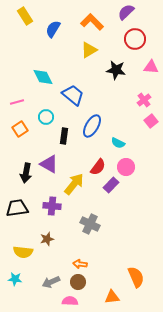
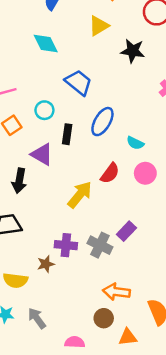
cyan diamond: (43, 77) -> (46, 43), moved
purple triangle: (49, 164) -> (42, 154), moved
purple rectangle: (111, 185) -> (126, 231), moved
purple cross: (52, 206) -> (66, 245), moved
orange arrow: (80, 264) -> (116, 292), moved, size x1.5
gray arrow: (51, 282) -> (37, 318), moved, turned 78
brown circle: (78, 282) -> (104, 318), moved

